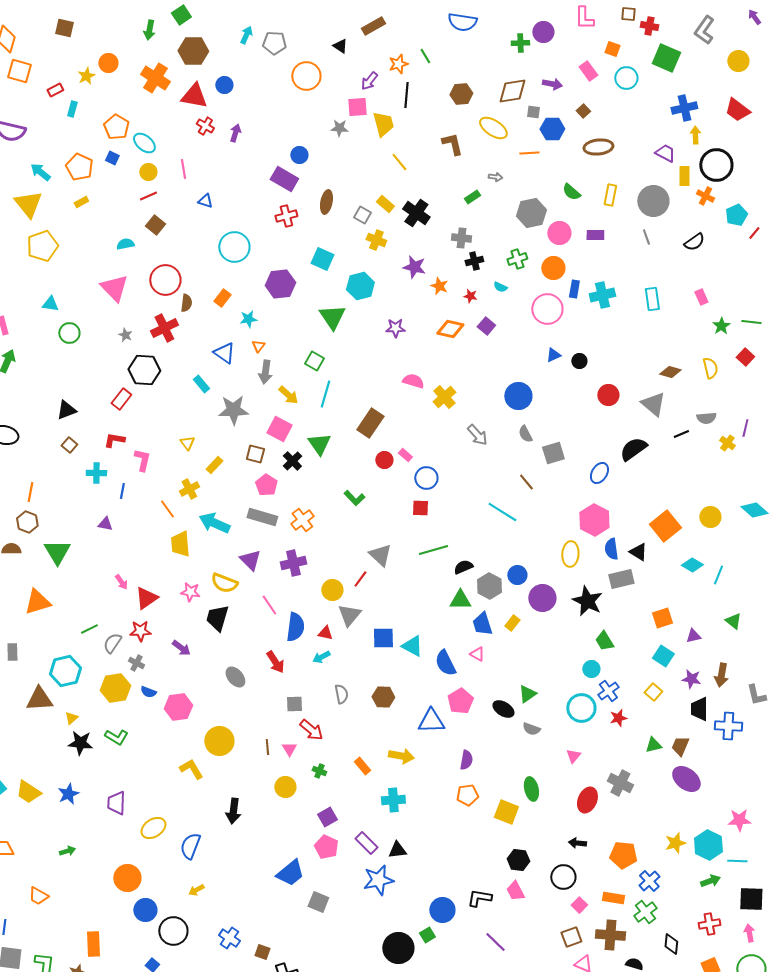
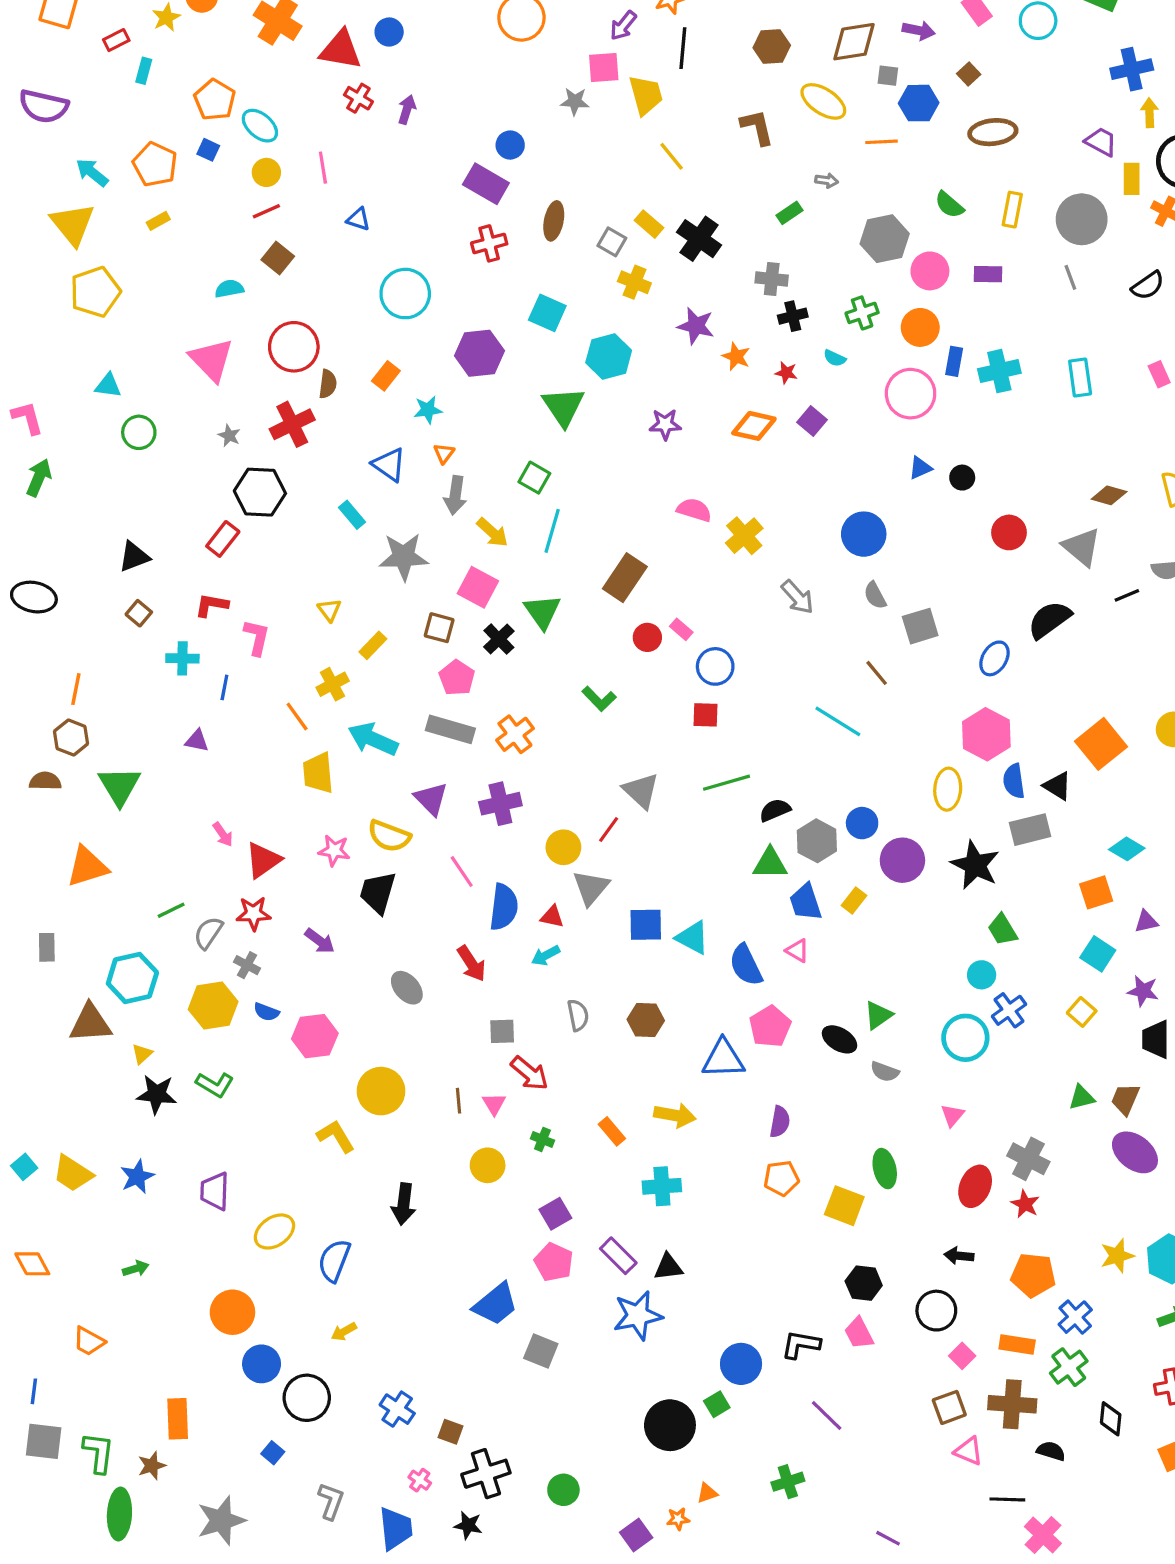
cyan diamond: (692, 565) -> (1127, 849), moved
red star: (618, 718) -> (1025, 1204), moved, turned -30

